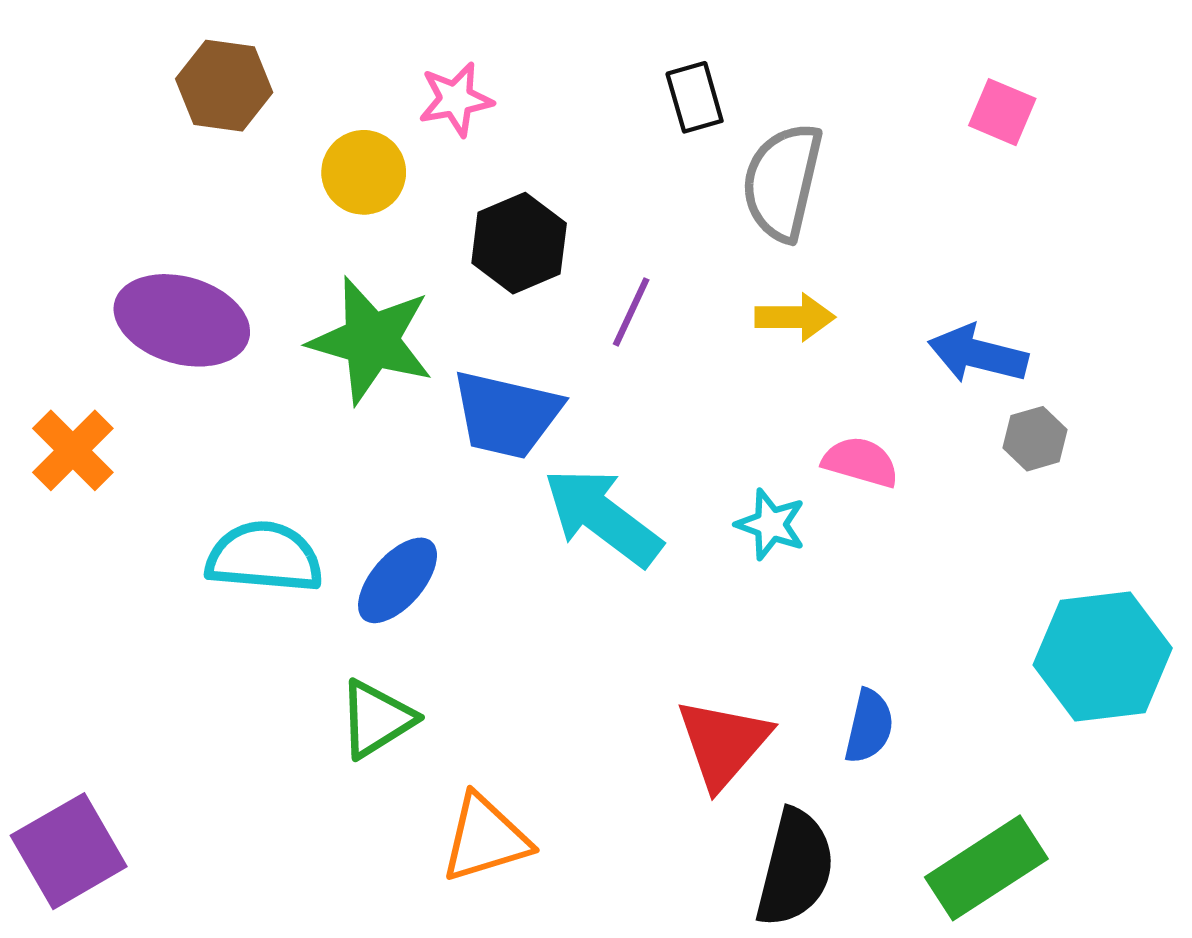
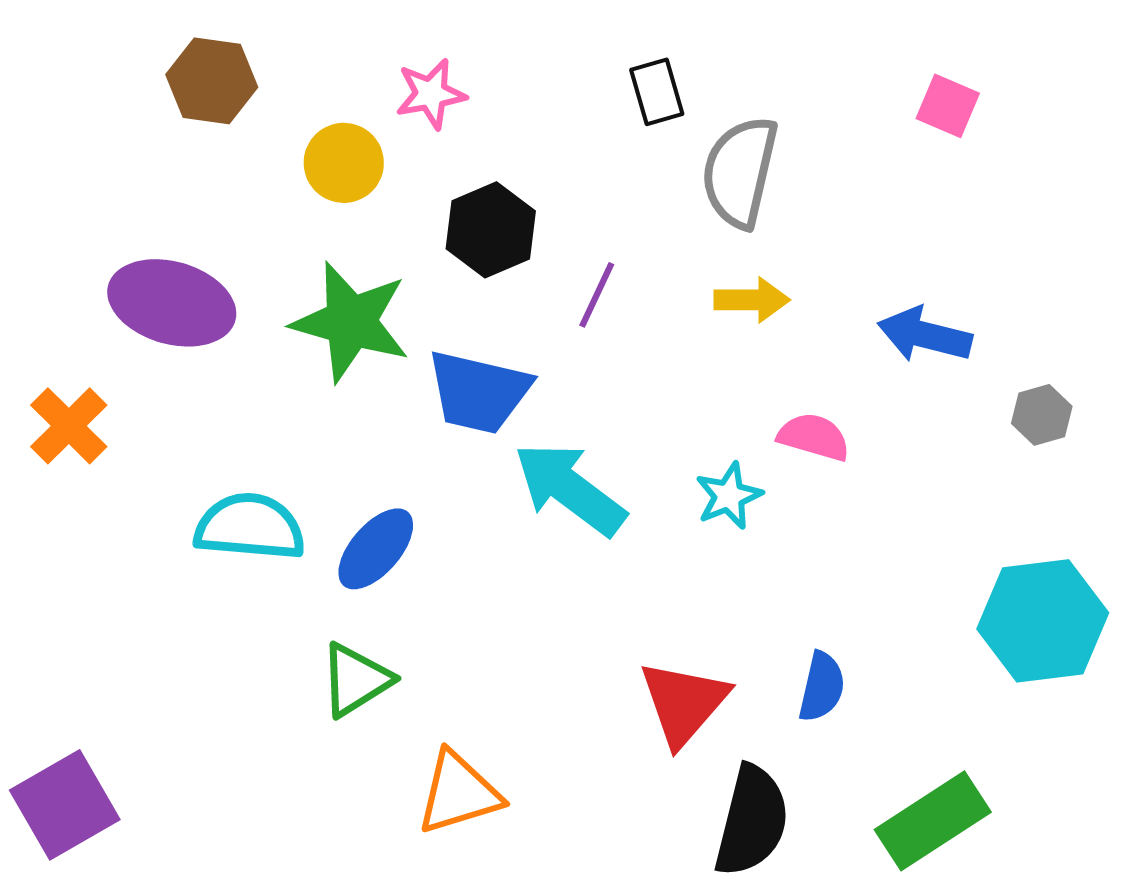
gray hexagon: (1035, 439) -> (1042, 415), moved
cyan star: (771, 524) -> (729, 496), turned 30

